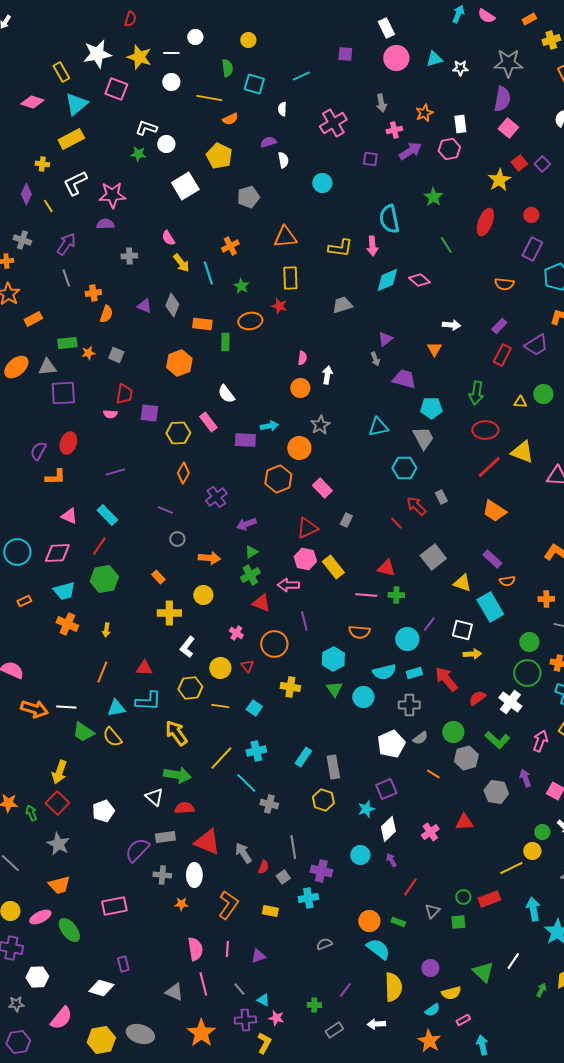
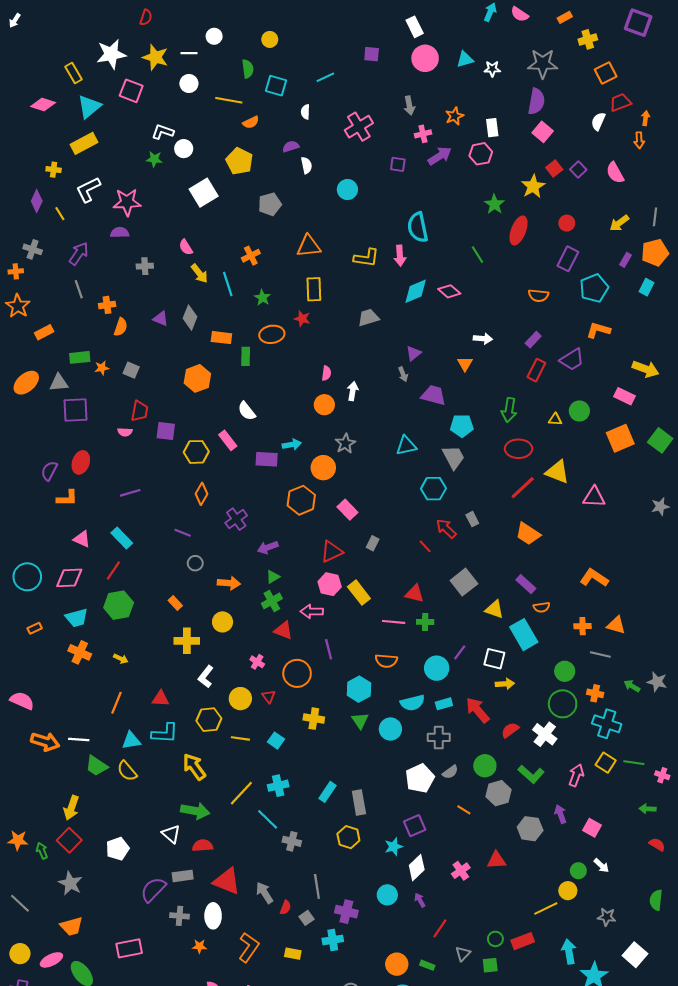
green star: (433, 197) -> (494, 204), moved
yellow arrow: (106, 630) -> (121, 659), turned -72

